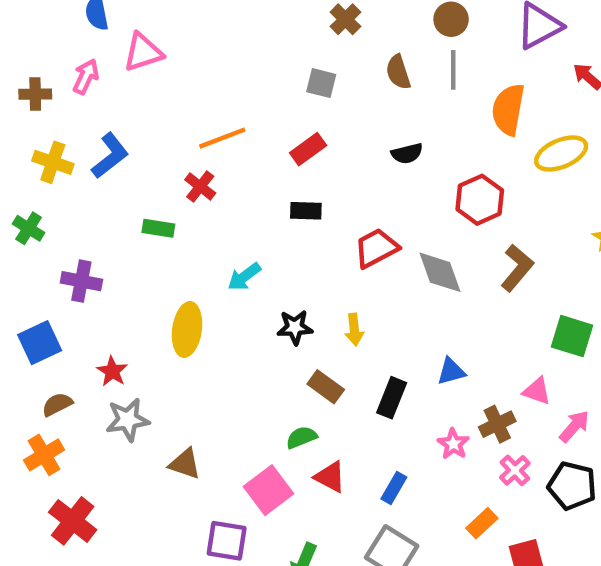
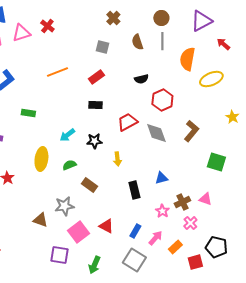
red cross: (200, 186) -> (47, 26), moved
red hexagon: (480, 200) -> (162, 100), moved
black star: (295, 327) -> (94, 141), moved
brown rectangle: (326, 387) -> (89, 185), moved
pink triangle: (537, 391) -> (205, 199), moved
black rectangle: (392, 398) -> (134, 190), turned -36
gray star: (128, 420) -> (64, 206), moved
pink arrow: (574, 426) -> (155, 238), moved
green semicircle: (301, 437) -> (69, 165), moved
black pentagon: (572, 486) -> (216, 247), moved

